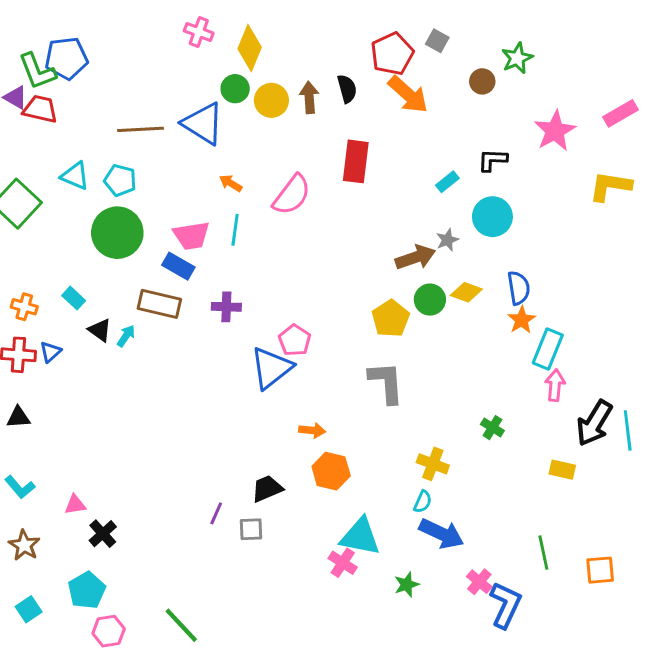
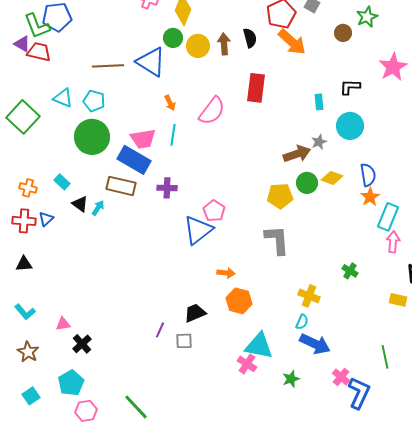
cyan rectangle: (447, 182) -> (319, 102), turned -56
orange arrow: (231, 183) -> (170, 103), turned -147
blue rectangle: (178, 266) -> (134, 160), size x1.5
yellow pentagon: (391, 318) -> (280, 196), turned 30

